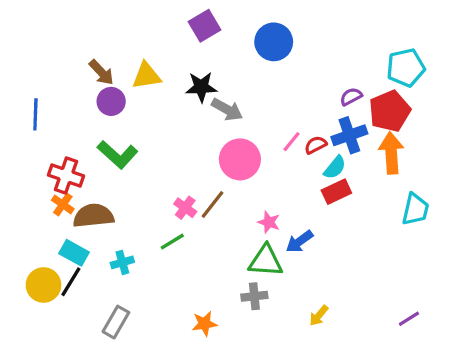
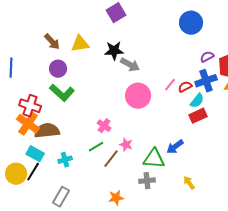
blue circle: (274, 42) -> (191, 23), moved
purple circle: (111, 101) -> (58, 69), moved
orange cross: (63, 204) -> (28, 124), size x1.6
brown line: (213, 204) -> (111, 159), moved
pink star: (269, 222) -> (126, 145), moved
yellow arrow: (319, 316) -> (189, 183), moved, turned 104

